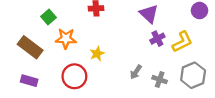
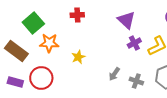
green square: (49, 17) -> (33, 23), size x1.5
red circle: (74, 76) -> (41, 78), moved

